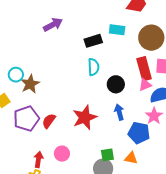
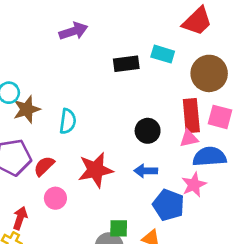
cyan semicircle: (93, 67) -> (68, 121), moved
blue arrow: (119, 112) -> (146, 171), turned -84
pink circle: (62, 154) -> (55, 198), moved

